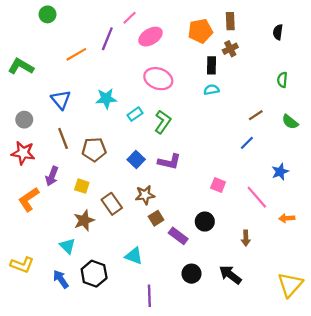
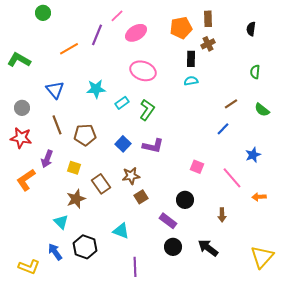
purple rectangle: (178, 236) -> (168, 221), moved
yellow L-shape: (22, 265) -> (29, 267), moved

